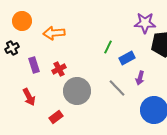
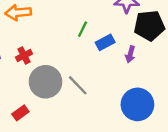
purple arrow: (140, 78) -> (130, 54), moved
gray line: (117, 88) -> (78, 85), moved

